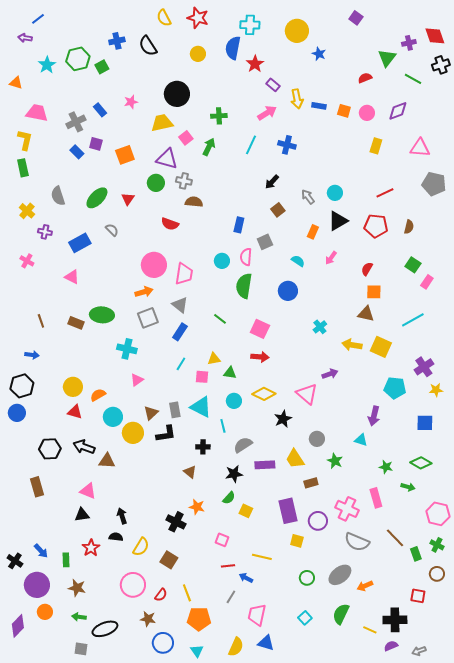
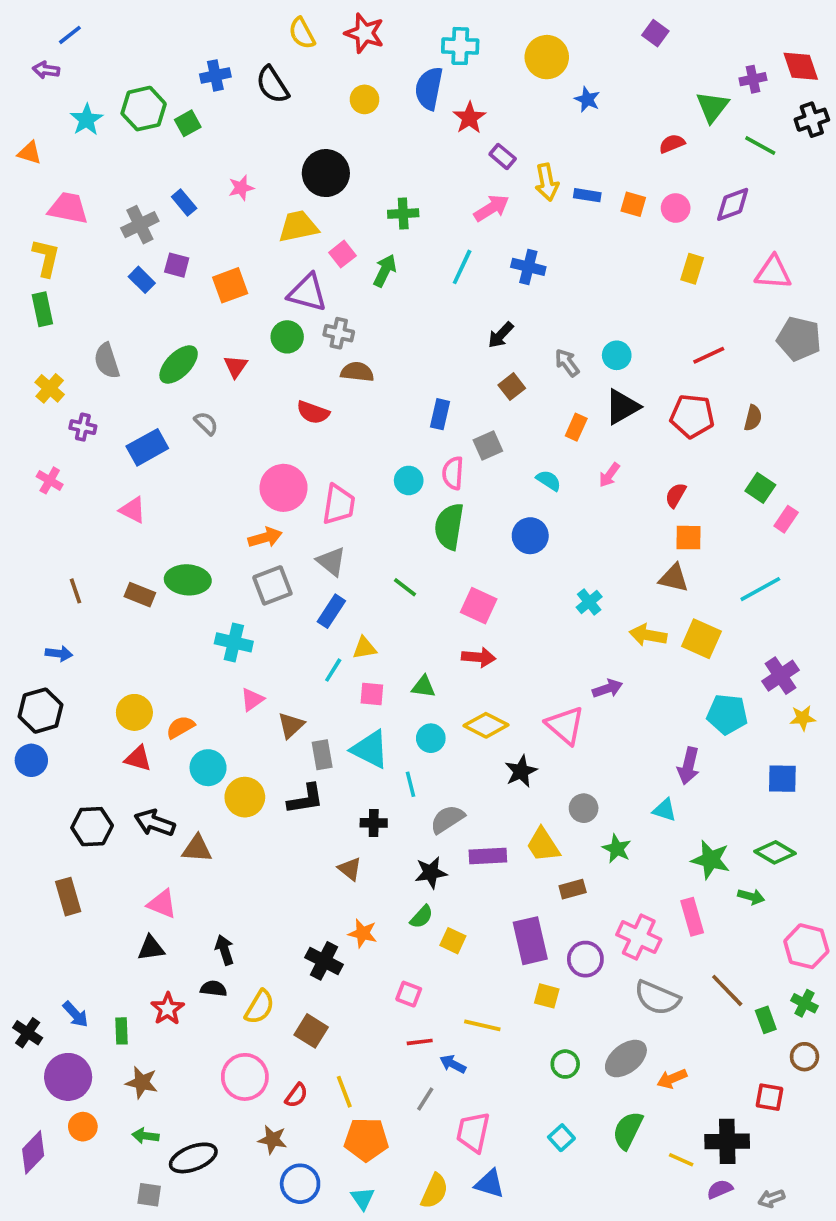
yellow triangle: (214, 359) -> (365, 648), moved
brown triangle: (151, 413) -> (291, 725), moved
green star: (386, 467) -> (711, 860), size x1.5

